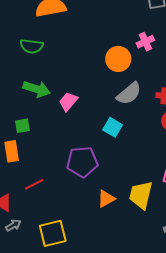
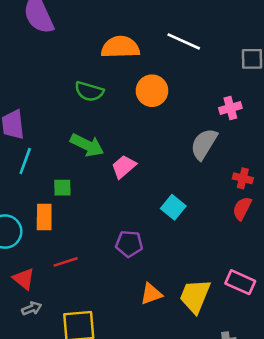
orange circle: (118, 59) -> (152, 91), moved
gray semicircle: (129, 93) -> (204, 144), moved, turned 152
purple pentagon: (82, 162) -> (129, 244), size x0.7

